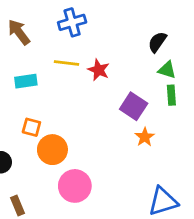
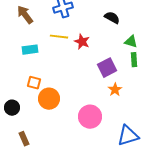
black semicircle: (157, 42) -> (112, 18), moved, turned 84
purple square: (134, 106) -> (107, 68), turned 30
pink circle: (75, 186) -> (90, 117), moved

